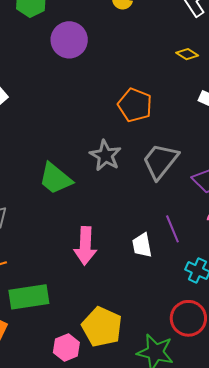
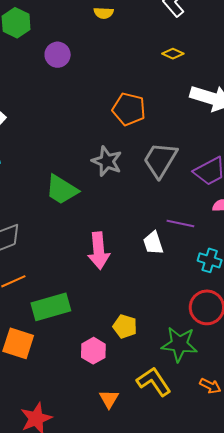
purple circle: (69, 40) -> (58, 55), size x0.7
purple line: (172, 229) -> (180, 224), turned -48
yellow pentagon: (102, 327) -> (125, 326), size x0.6

